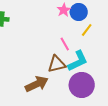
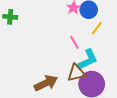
brown triangle: (57, 64) -> (76, 73), moved

